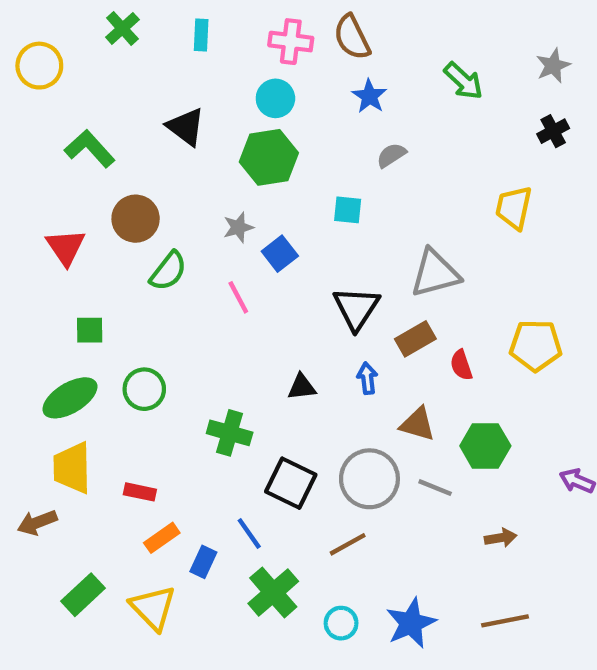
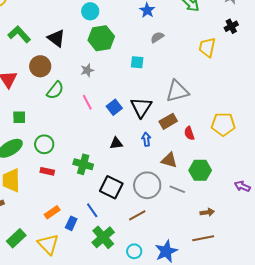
cyan circle: (275, 98) -> (90, 11), moved
black triangle: (186, 127) -> (56, 38), moved
yellow trapezoid: (514, 208) -> (207, 47), moved
blue square: (280, 254) -> (114, 107), moved
red rectangle: (140, 492) -> (47, 171), moved
brown line: (505, 621) -> (203, 238), moved

